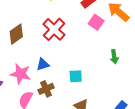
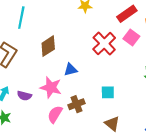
red cross: (54, 29) -> (104, 44), moved
blue triangle: (43, 64) -> (71, 70), moved

